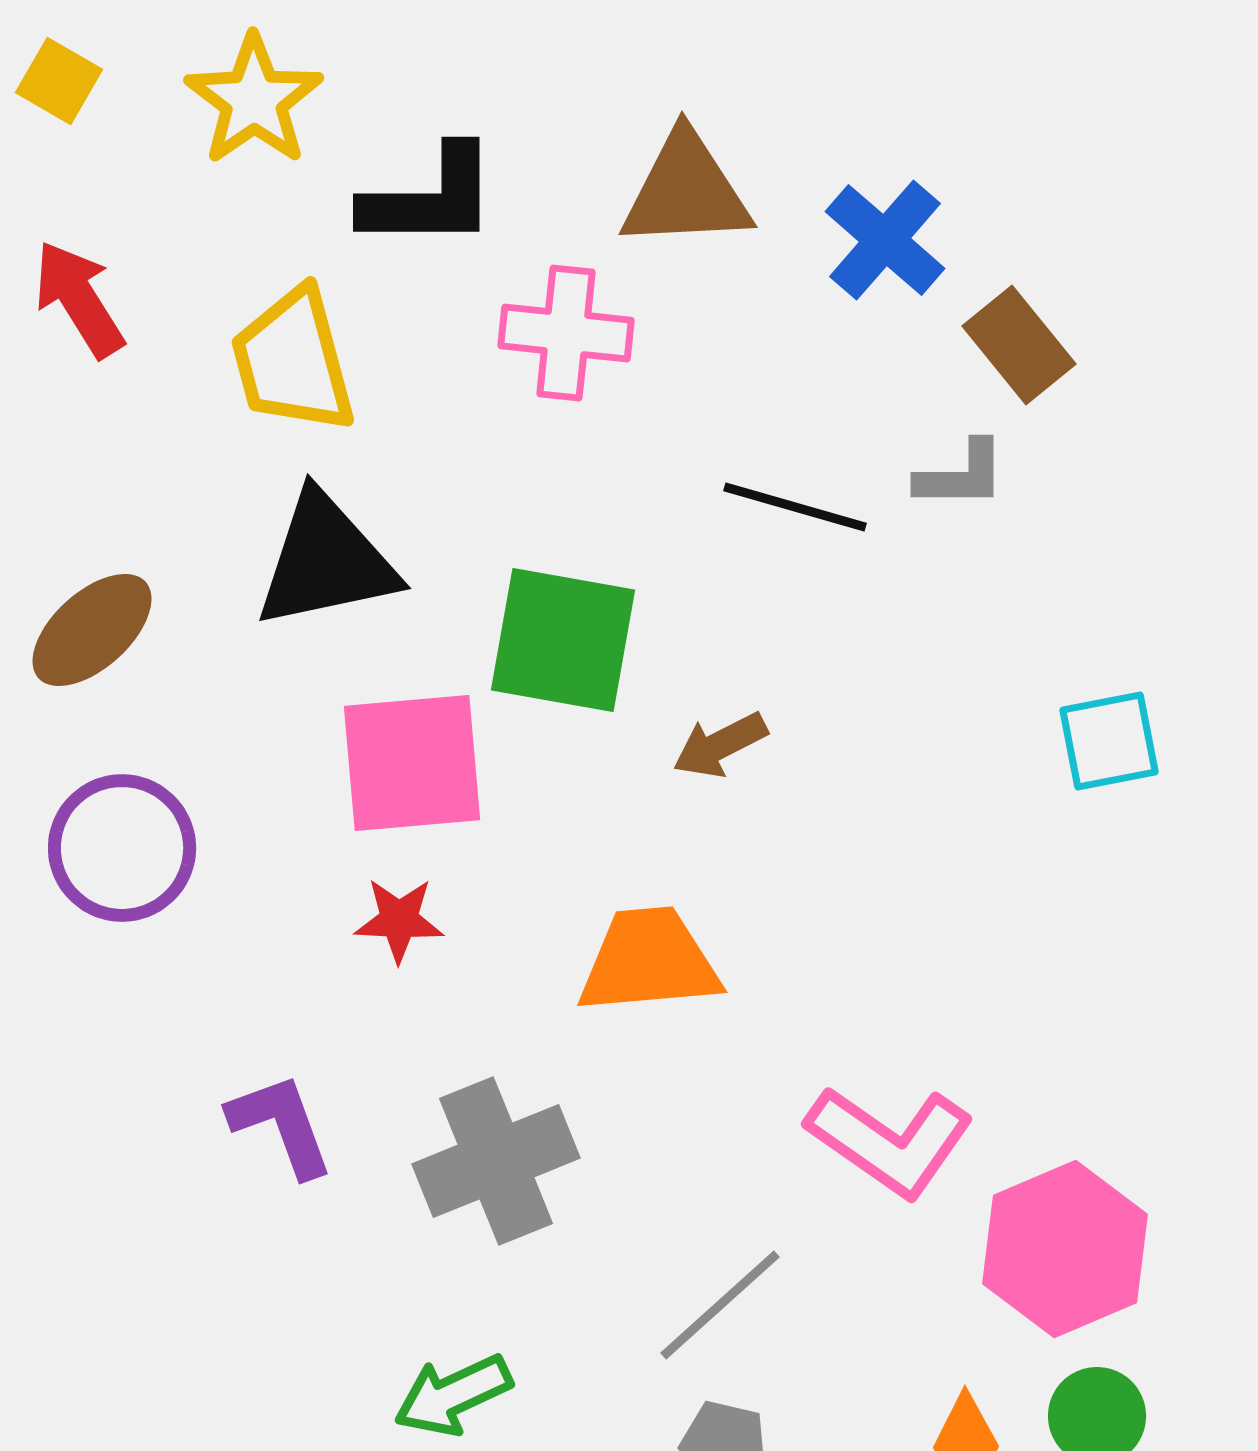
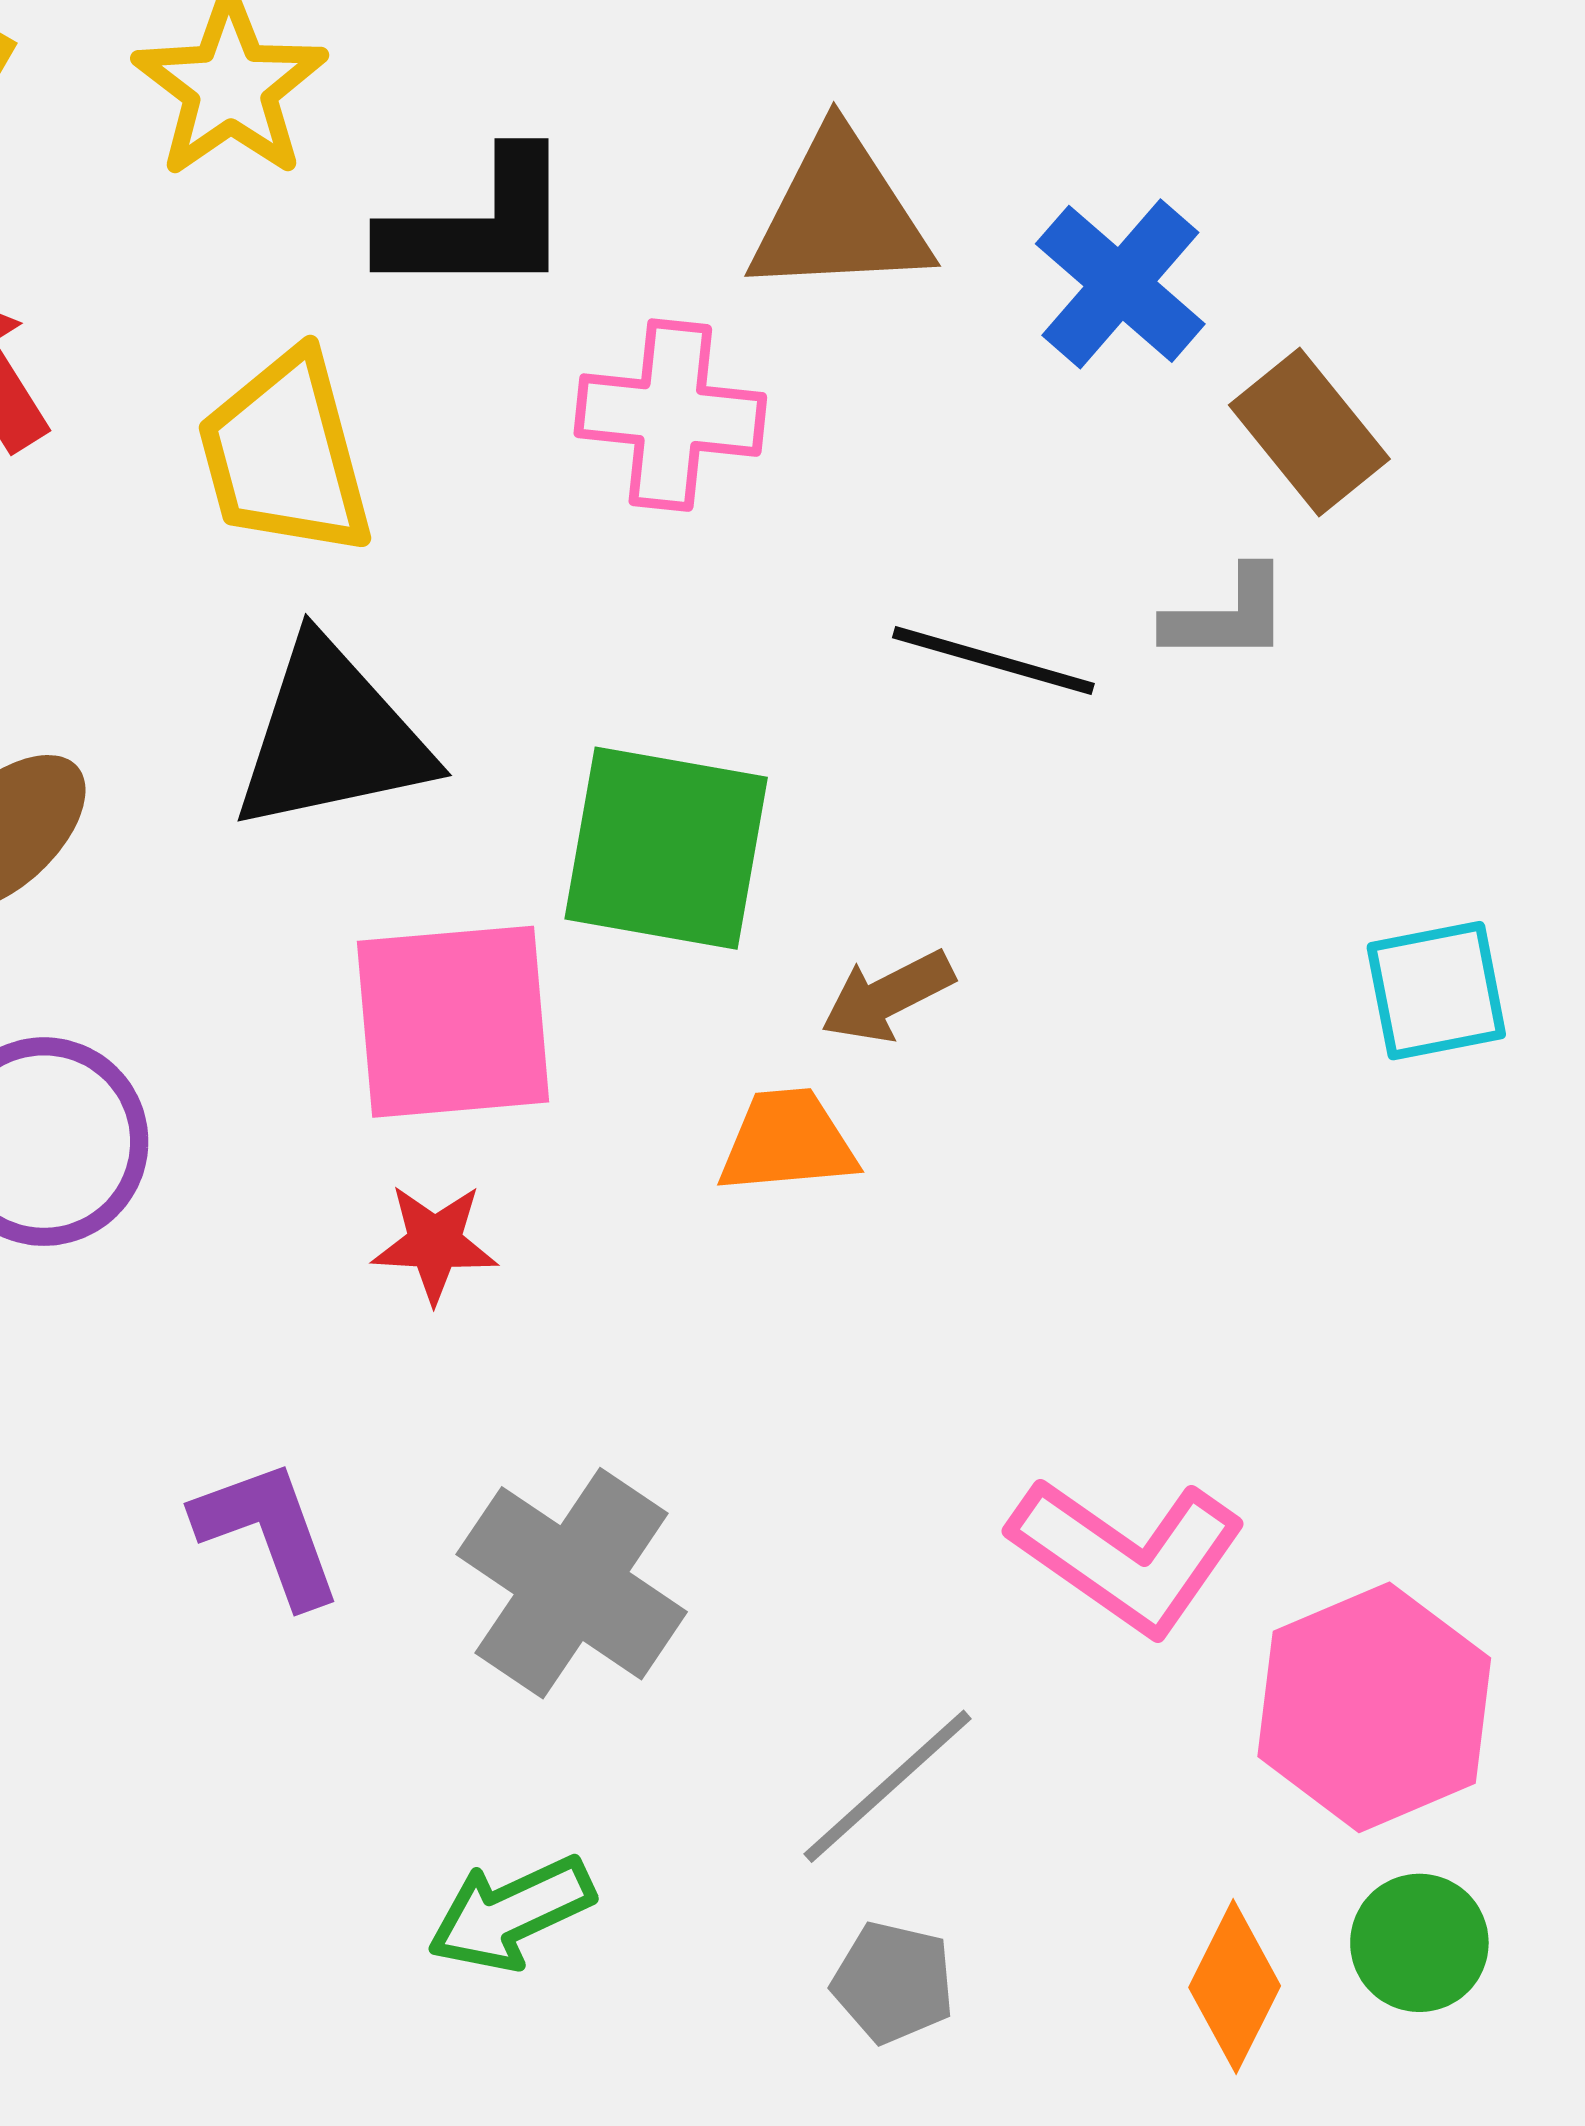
orange trapezoid: (649, 961) -> (787, 1142), moved, size x0.7
gray cross: (496, 1161) -> (572, 1583), turned -34

